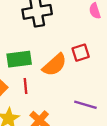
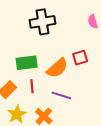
purple line: (85, 105) -> (61, 95), moved

